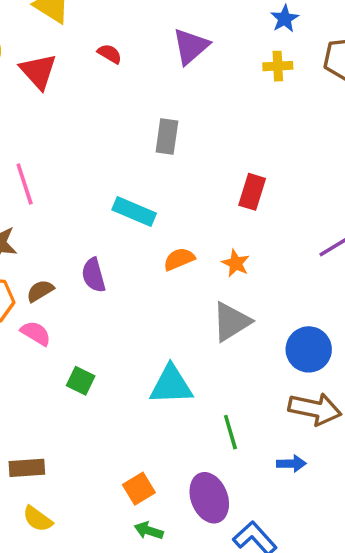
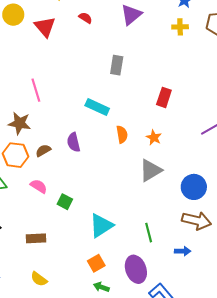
orange semicircle: (179, 259) -> (122, 134), turned 102
pink semicircle: (36, 333) -> (39, 186), moved
cyan triangle: (171, 385) -> (101, 225), moved, turned -32
brown rectangle: (27, 468) -> (36, 238), moved

